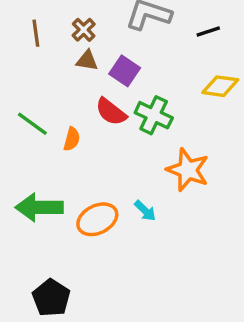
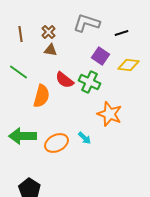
purple square: (125, 71) -> (100, 56), moved
green line: (32, 124) -> (18, 72), moved
orange semicircle: (72, 139) -> (42, 96), size x1.6

